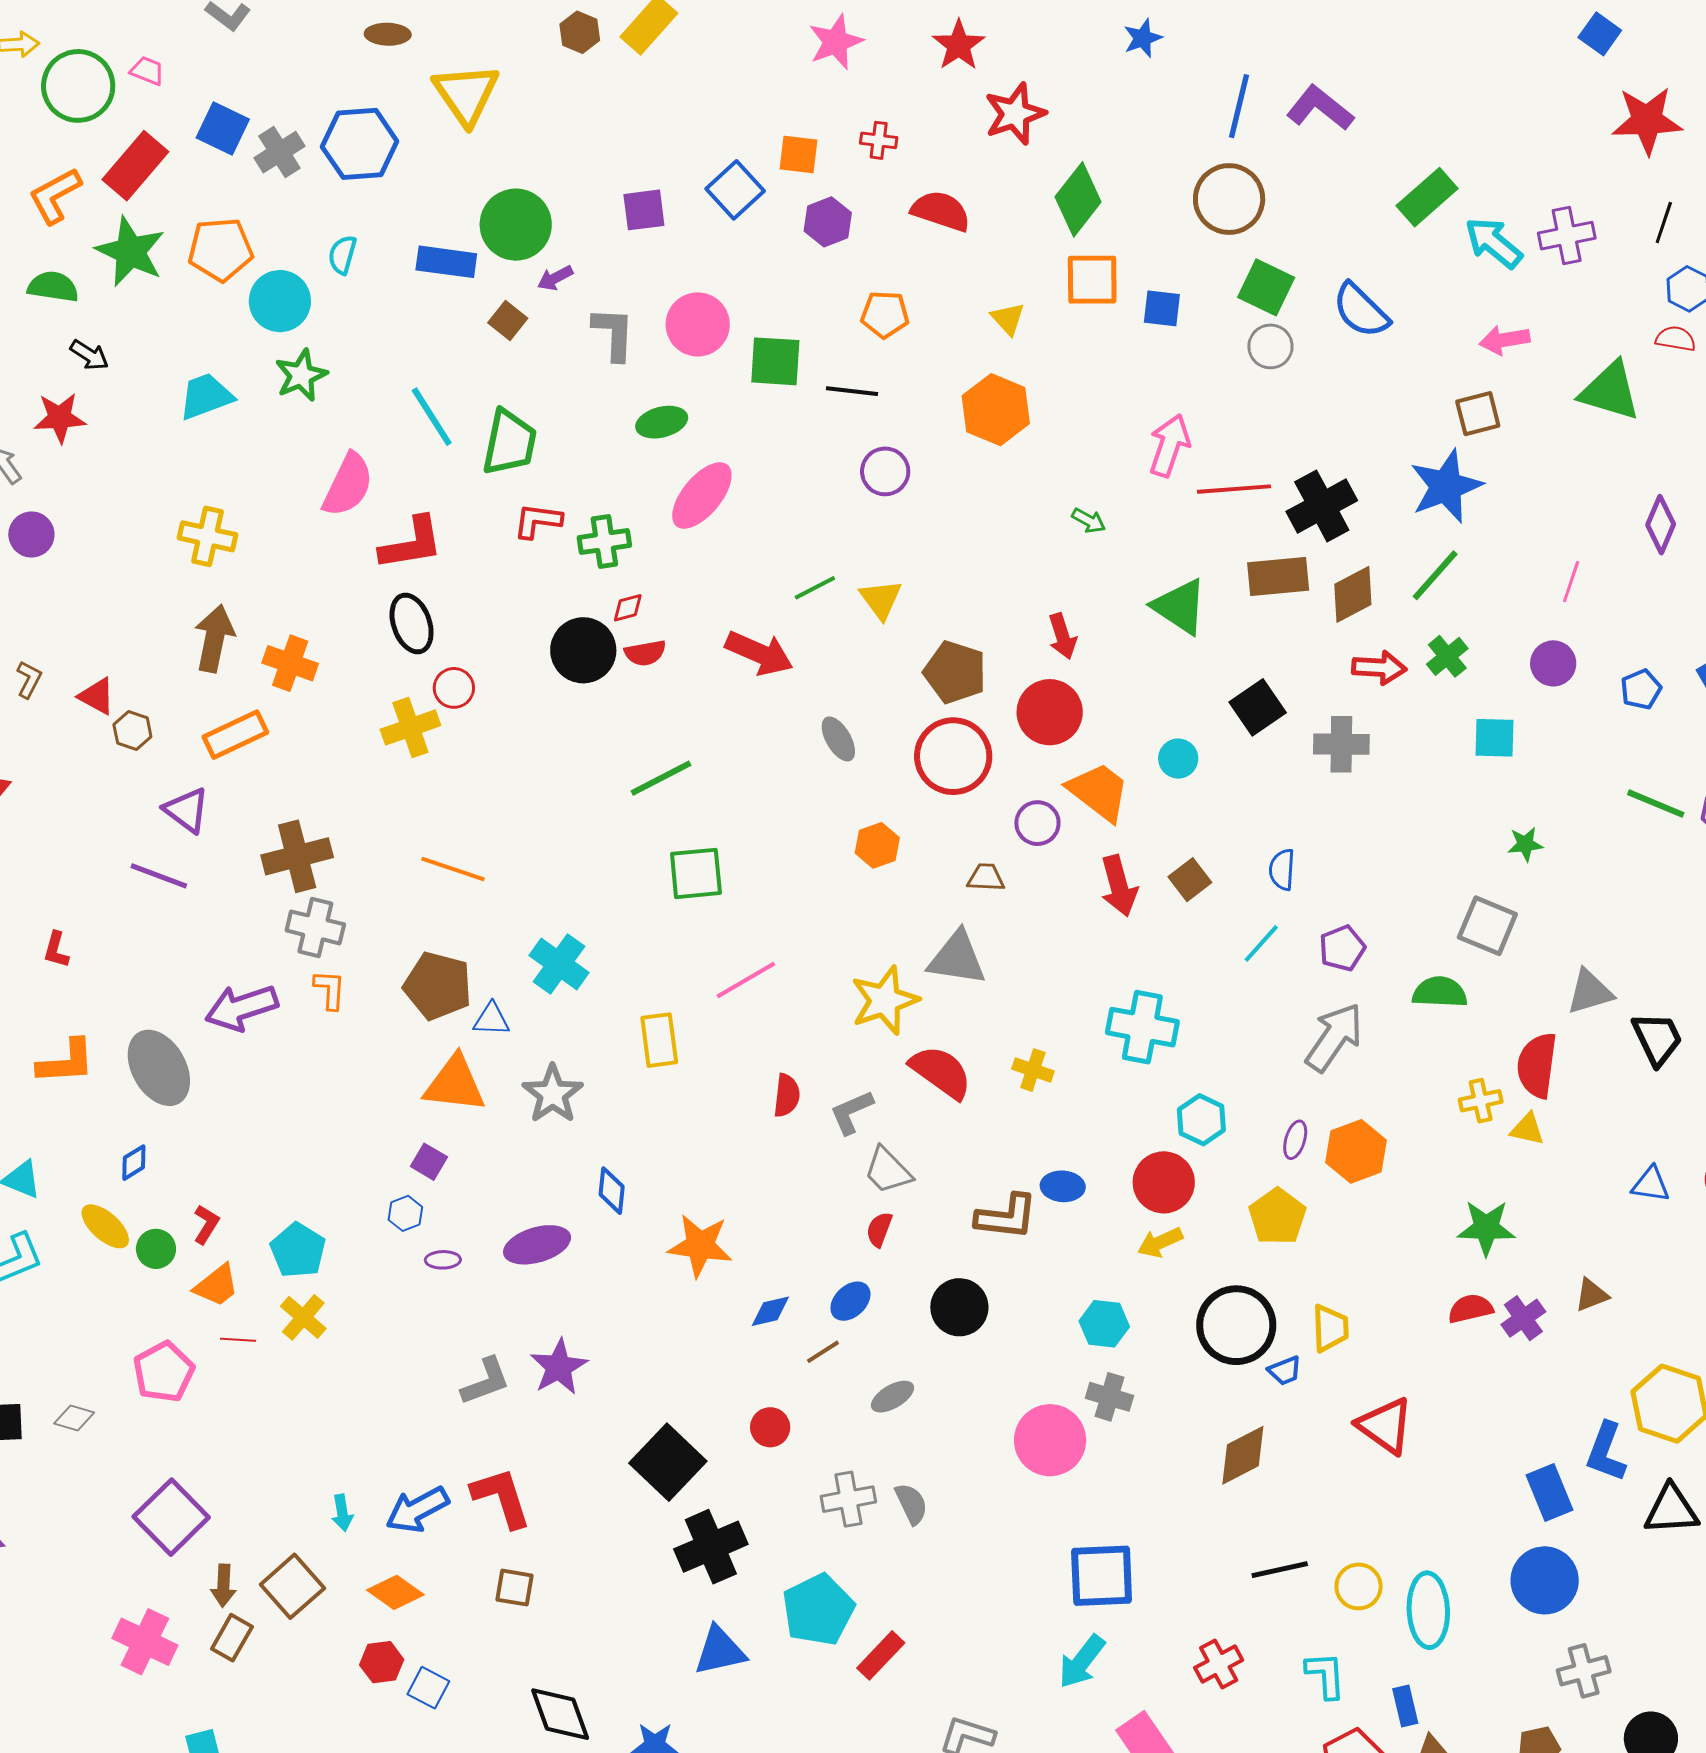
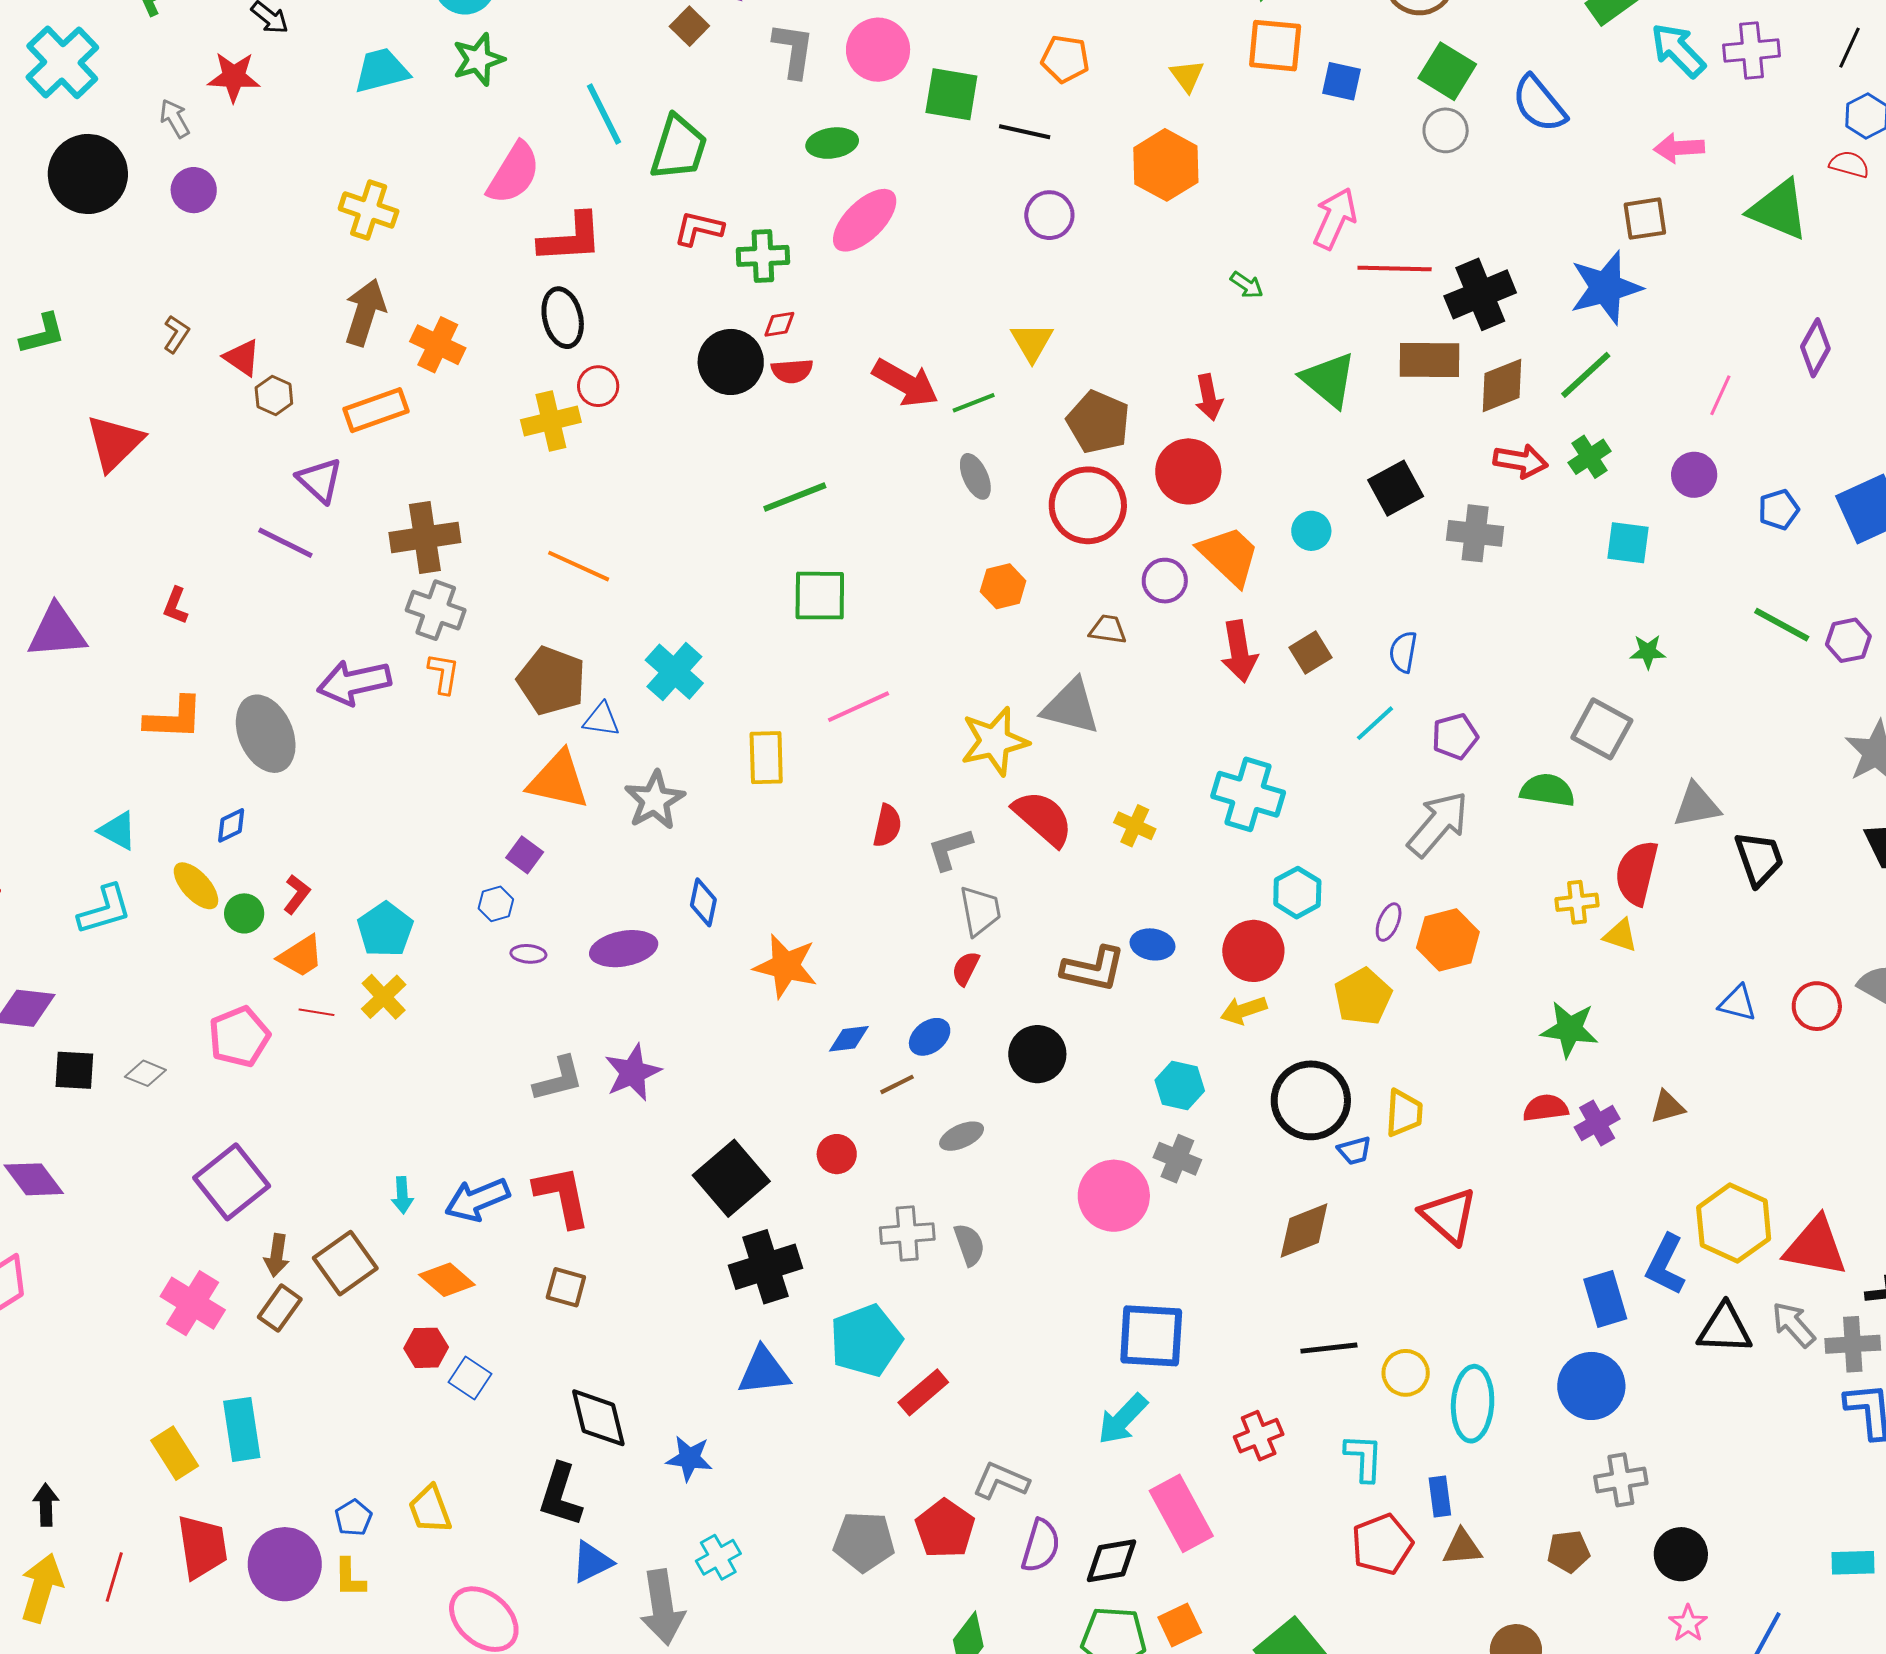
green line: (815, 588) -> (974, 403), moved
gray trapezoid: (888, 1171) -> (980, 911), turned -152

